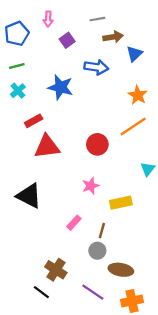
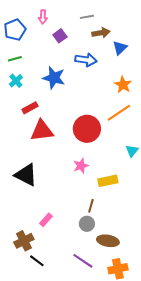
red circle: (97, 144) -> (87, 129), size x1.4
pink rectangle: (74, 223) -> (46, 220), moved
brown cross: (56, 270) -> (24, 241), moved, turned 30

